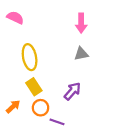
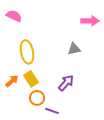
pink arrow: (81, 23) -> (90, 21), moved, turned -90
orange arrow: (13, 107) -> (12, 81), moved

